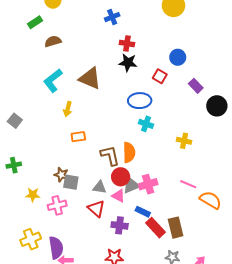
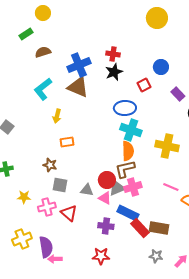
blue cross: (112, 17) -> (79, 65), moved, size x1.6
black star: (128, 63) -> (114, 72), turned -30
red square: (160, 76) -> (144, 85), turned 32
cyan cross: (146, 124) -> (131, 130), size x1.5
yellow cross: (184, 141) -> (167, 146), size x1.6
orange semicircle: (129, 152) -> (128, 151), moved
brown L-shape: (110, 156) -> (125, 169), moved, turned -90
brown star: (61, 175) -> (50, 165), moved
red triangle: (96, 209) -> (69, 213), moved
blue rectangle: (143, 212) -> (128, 213), size x1.5
brown rectangle: (176, 228) -> (159, 228), turned -66

